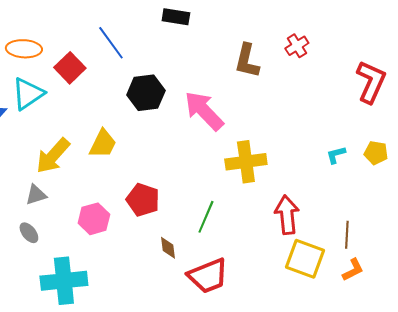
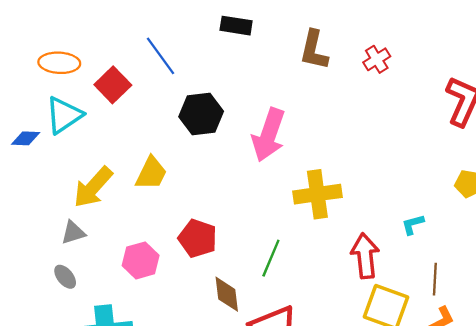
brown L-shape: (247, 61) -> (314, 50), moved
pink arrow: (204, 111) -> (269, 135), turned -117
cyan L-shape: (336, 155) -> (413, 224), moved
brown diamond: (168, 248) -> (227, 294), size x1.4

